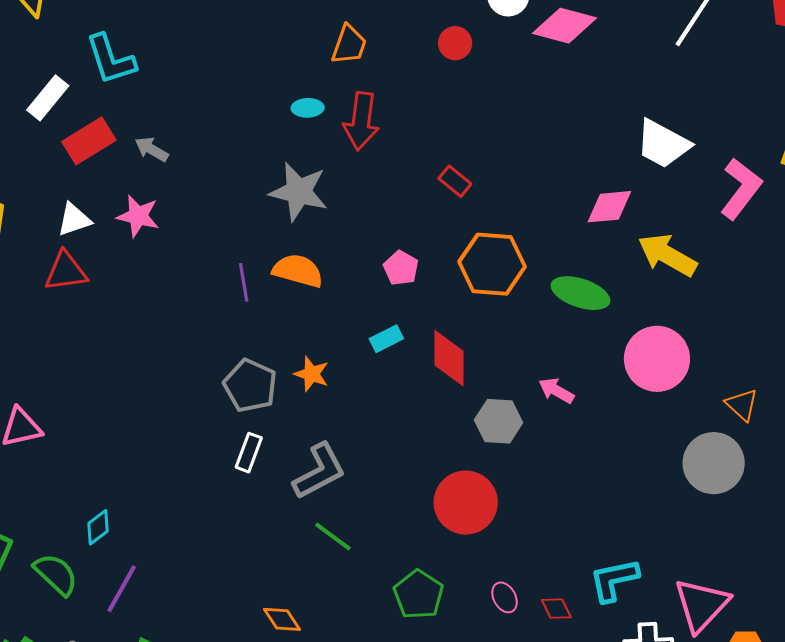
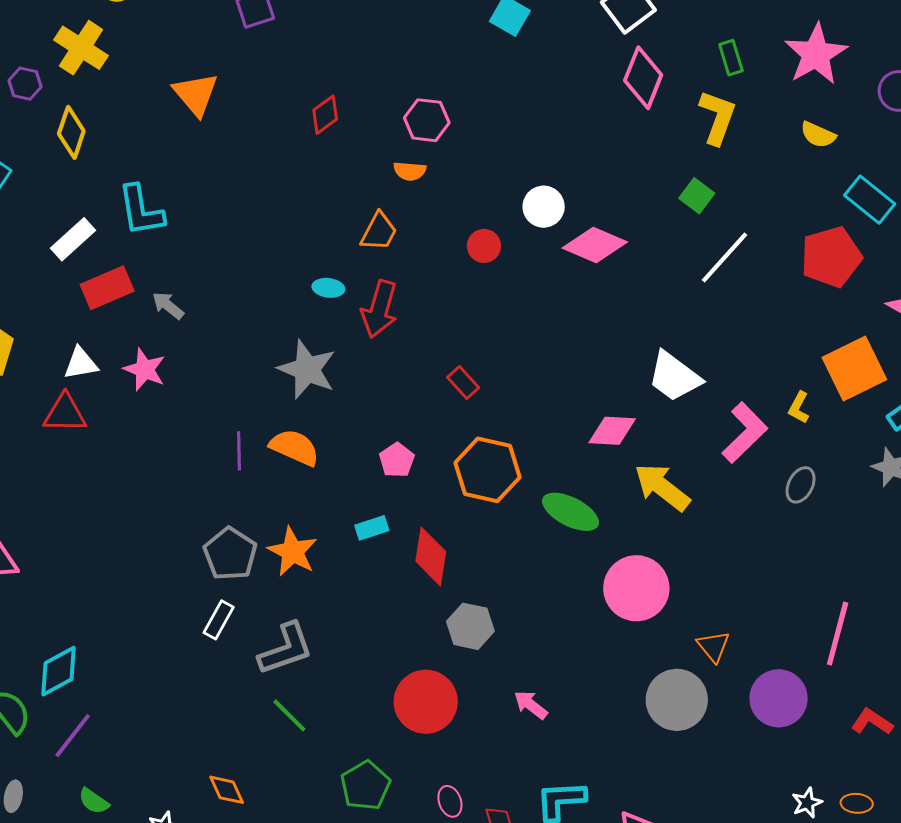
orange star: (312, 374) -> (293, 552), size x1.4
pink arrow: (556, 391) -> (531, 705), moved
cyan diamond: (98, 527) -> (58, 671), size x1.5

